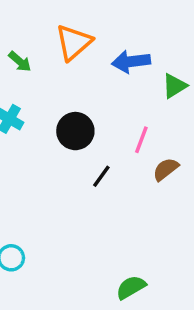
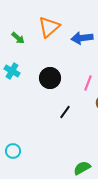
black line: (101, 176) -> (65, 112), moved

